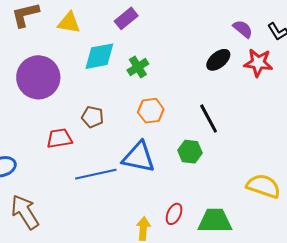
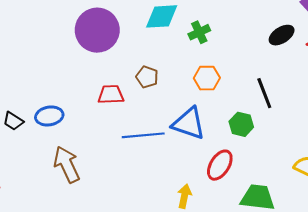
red ellipse: (174, 214) -> (220, 165), moved, size x1.4

